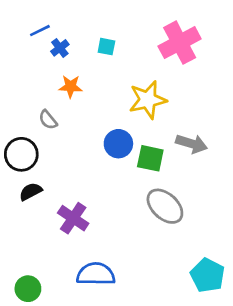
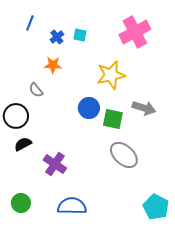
blue line: (40, 31) -> (30, 23), turned -42
blue cross: (60, 48) -> (57, 37), moved
green circle: (28, 289) -> (21, 203), moved

